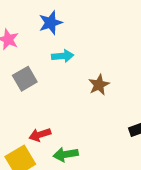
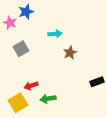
blue star: (51, 23) -> (26, 12), moved
cyan arrow: (63, 56) -> (55, 34), moved

